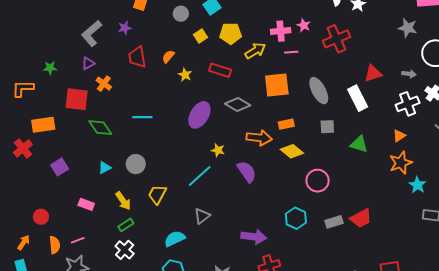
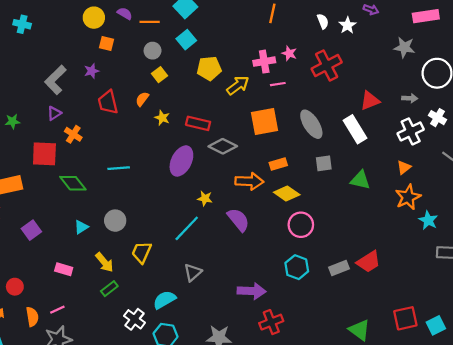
yellow square: (201, 36) -> (160, 75), moved
red rectangle: (220, 70) -> (198, 123), moved
pink circle: (318, 181) -> (301, 225), moved
white cross: (125, 250) -> (135, 319), moved

